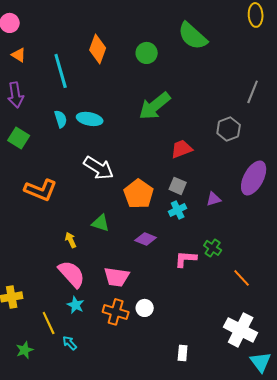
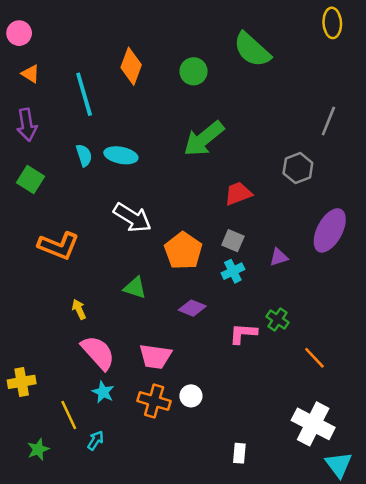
yellow arrow: (71, 240) -> (79, 309), moved
cyan arrow: (70, 343) -> (95, 440), turned 77

